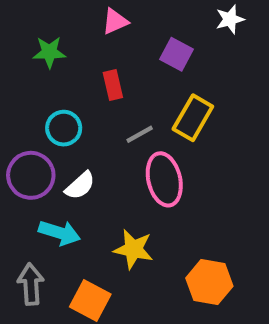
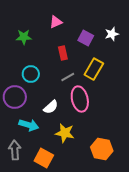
white star: (230, 19) -> (112, 34), moved
red rectangle: (113, 85) -> (63, 53), moved
white semicircle: (80, 186) -> (51, 107), moved

